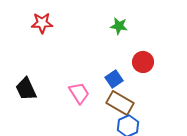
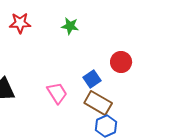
green star: (119, 26) -> (70, 26), moved

